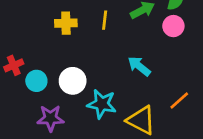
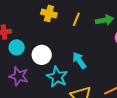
cyan arrow: (139, 66) -> (79, 60), moved

